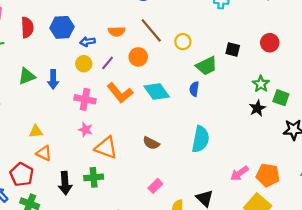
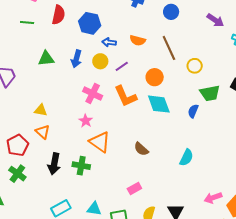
orange circle: (138, 57) -> (155, 77), moved
blue arrow: (53, 79) -> (76, 59), moved
cyan semicircle: (201, 139) -> (186, 158), size x0.7

